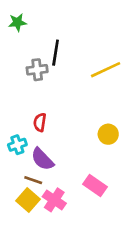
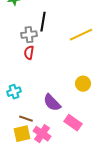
red semicircle: (40, 122) -> (29, 53), moved
purple semicircle: (42, 159) -> (52, 103), moved
yellow square: (28, 200) -> (22, 134), turned 36

